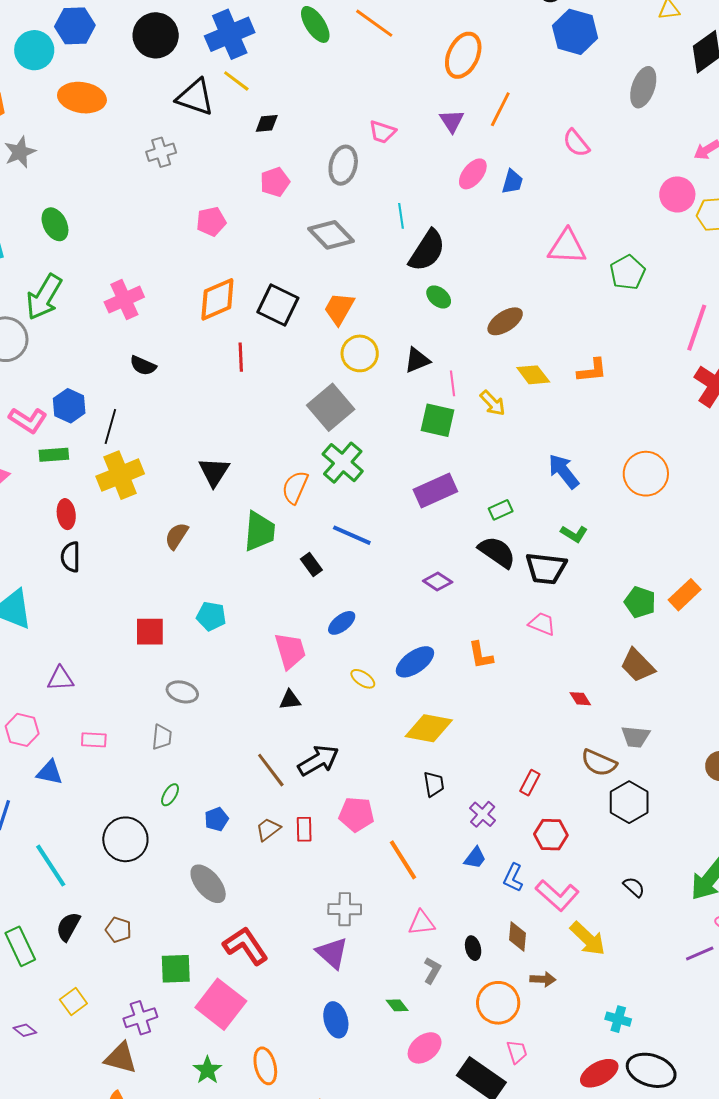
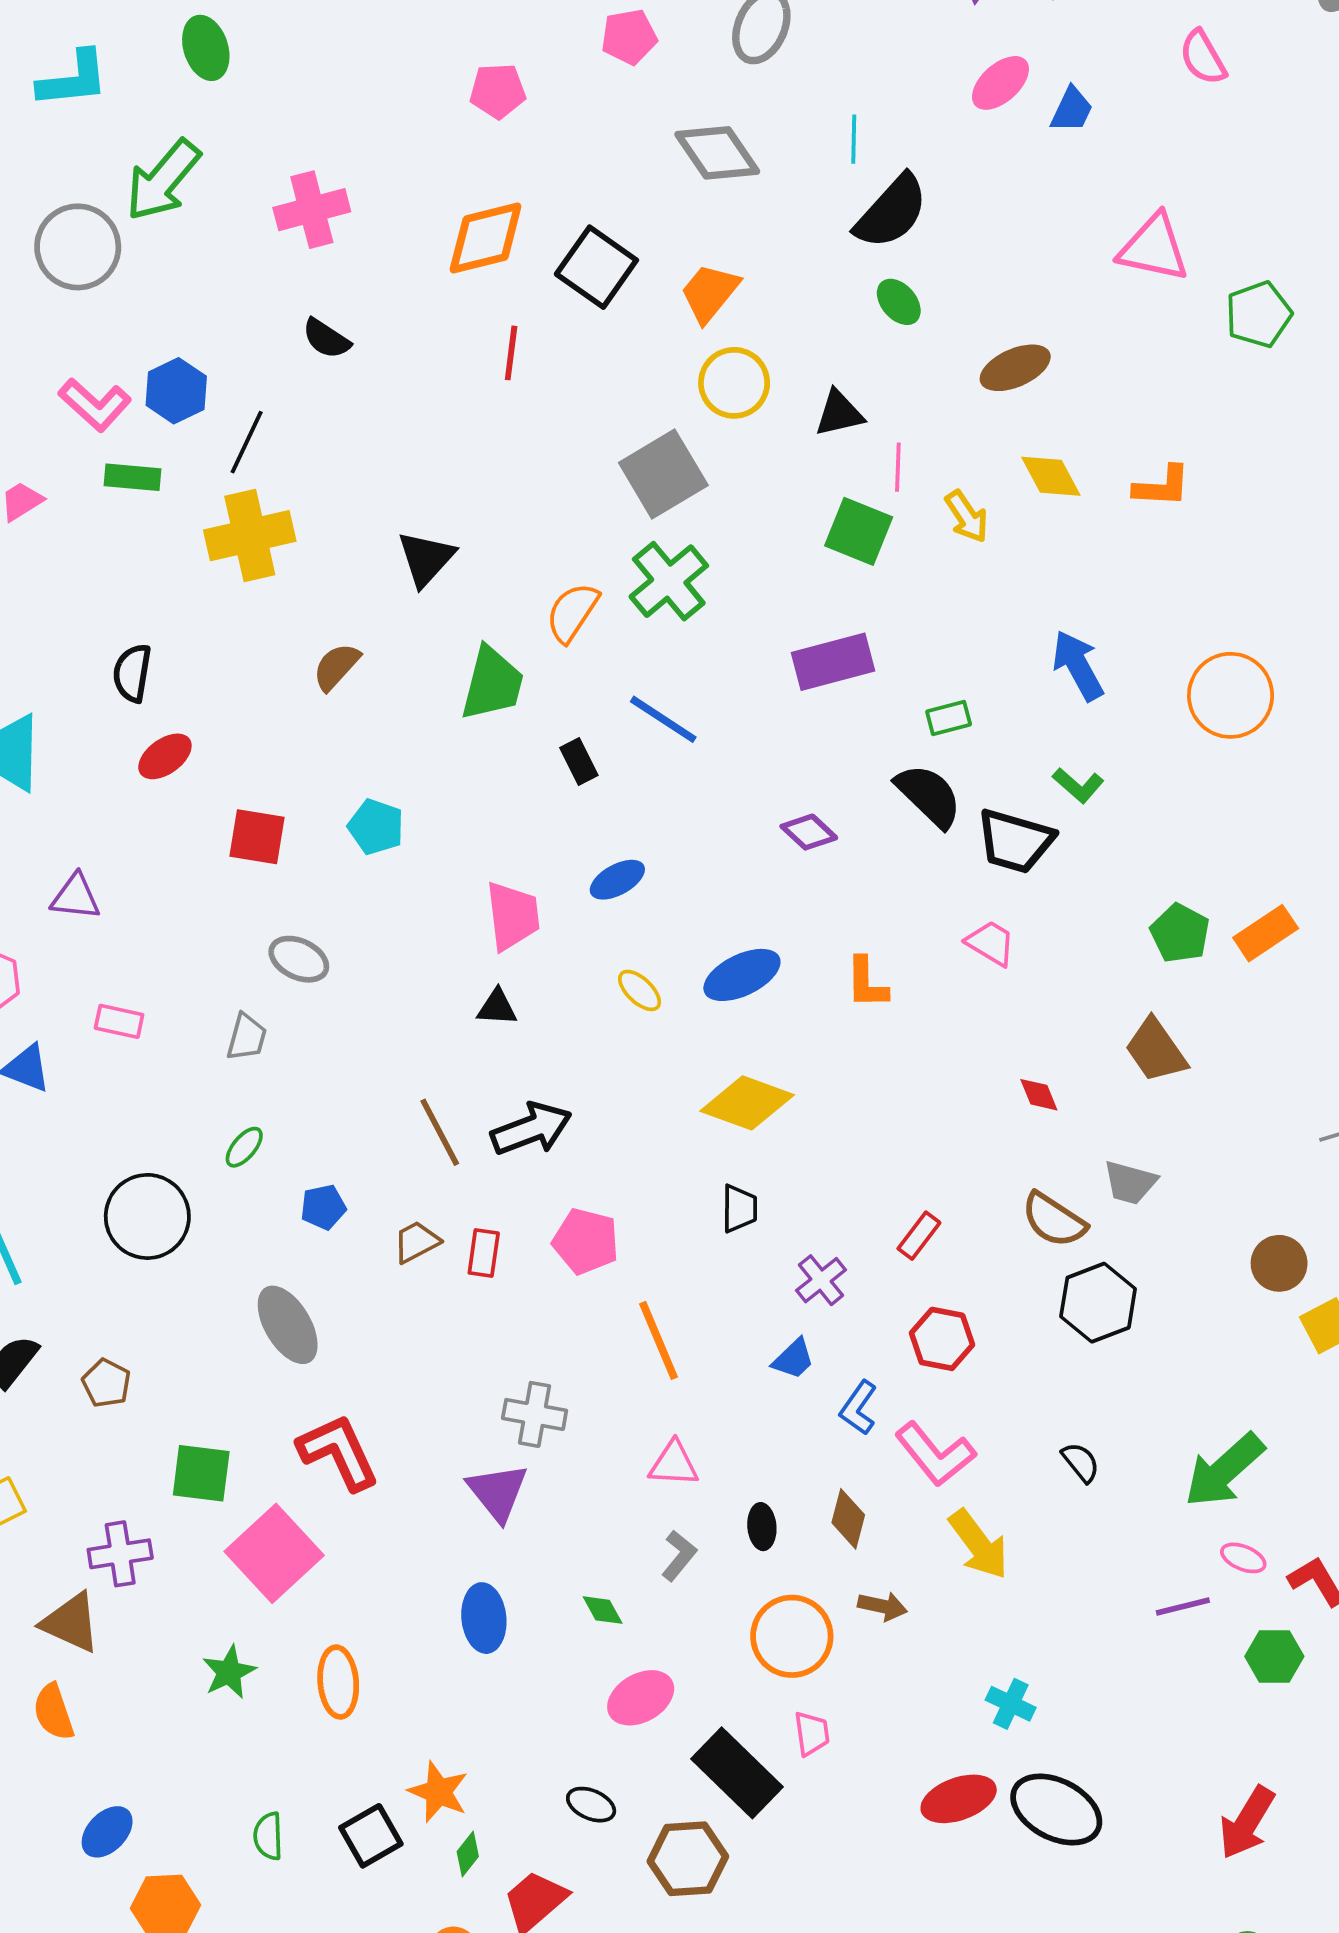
red ellipse: (66, 514) -> (165, 756), moved, turned 52

